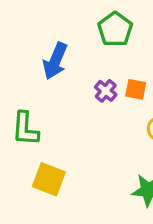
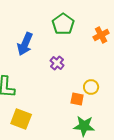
orange square: (136, 89) -> (77, 99), moved

